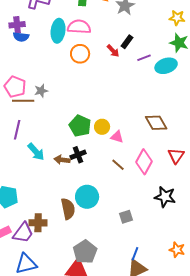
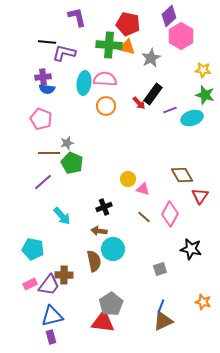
black rectangle: (127, 42) -> (153, 94), size x1.5
pink pentagon: (15, 87) -> (41, 119), moved
green pentagon: (80, 126) -> (72, 163), moved
purple line: (17, 130) -> (43, 182), turned 36
cyan arrow: (36, 152) -> (62, 216), moved
red triangle: (176, 156) -> (200, 196), moved
brown arrow: (62, 160) -> (99, 231), moved
gray square: (126, 217) -> (160, 269), moved

